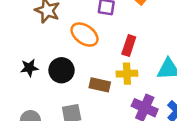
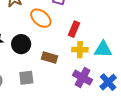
yellow cross: (127, 74) -> (80, 50), moved

